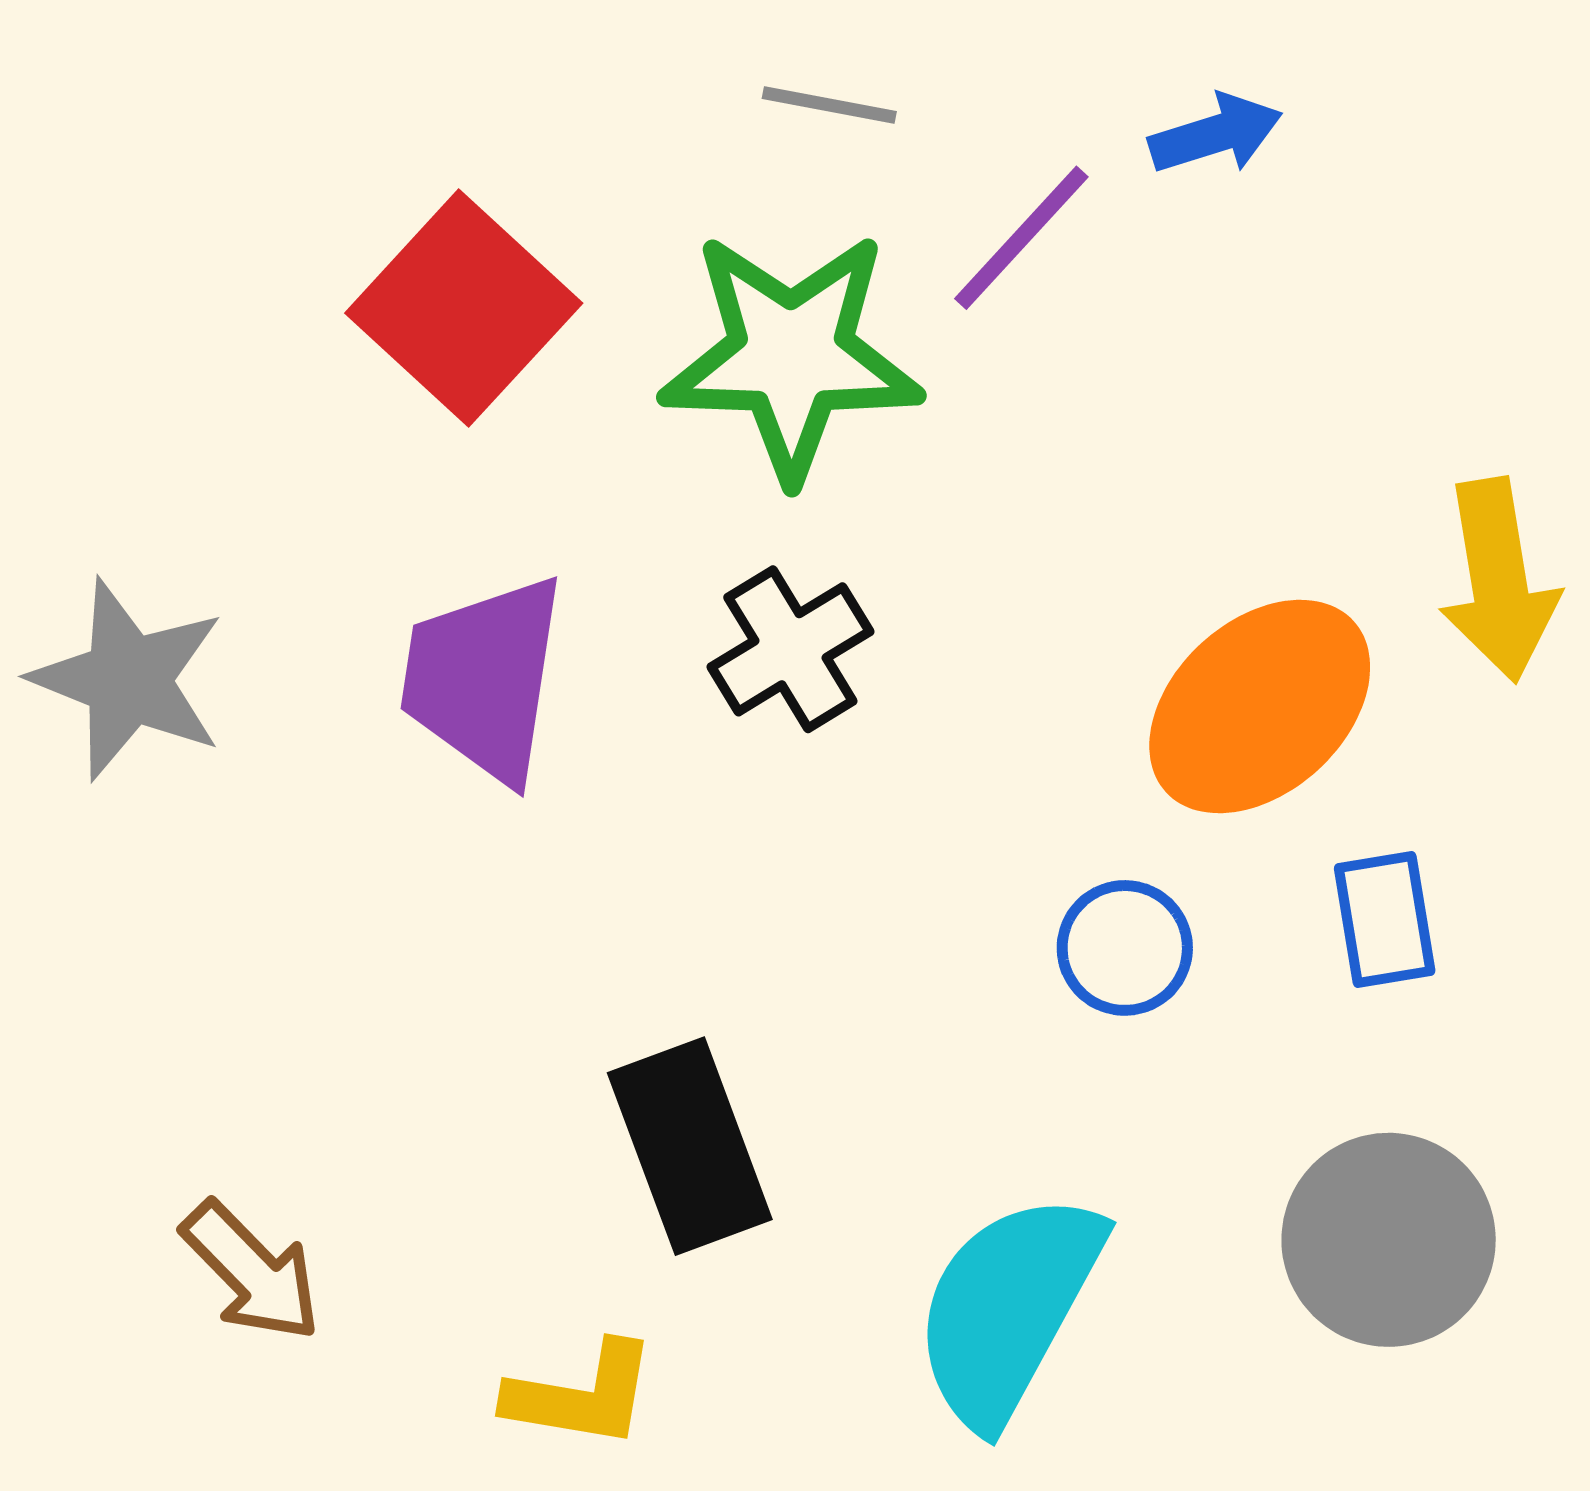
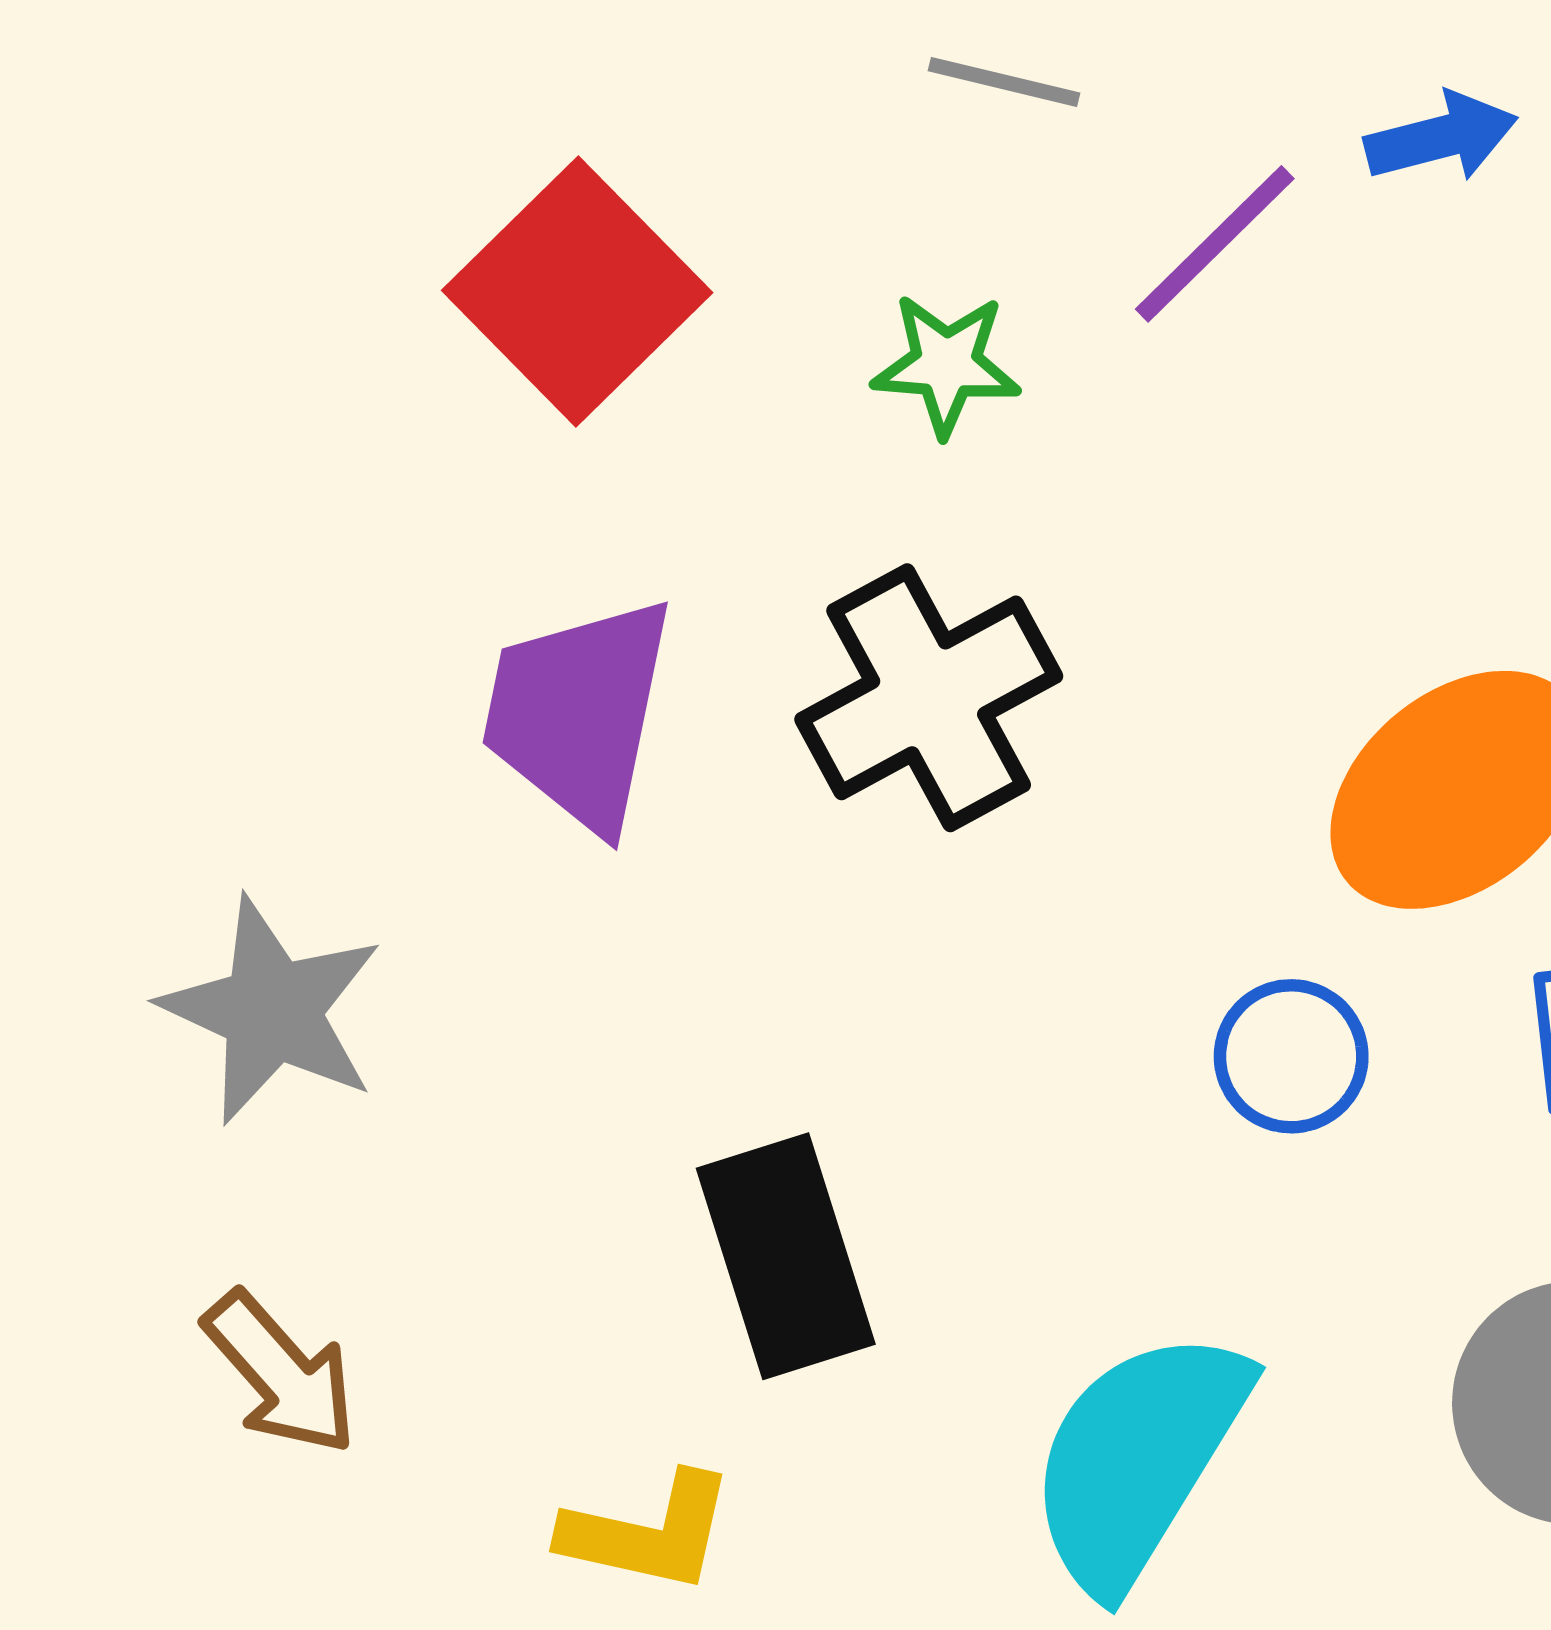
green star: (791, 356) -> (946, 364), size x0.5
black cross: (790, 649) -> (929, 698), size x1.4
gray star: (128, 680) -> (272, 1011), moved

